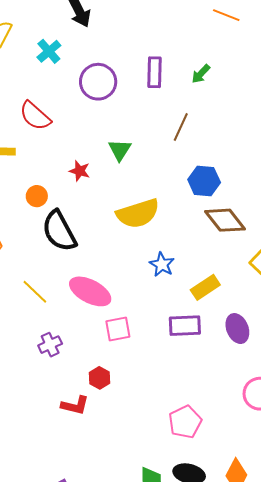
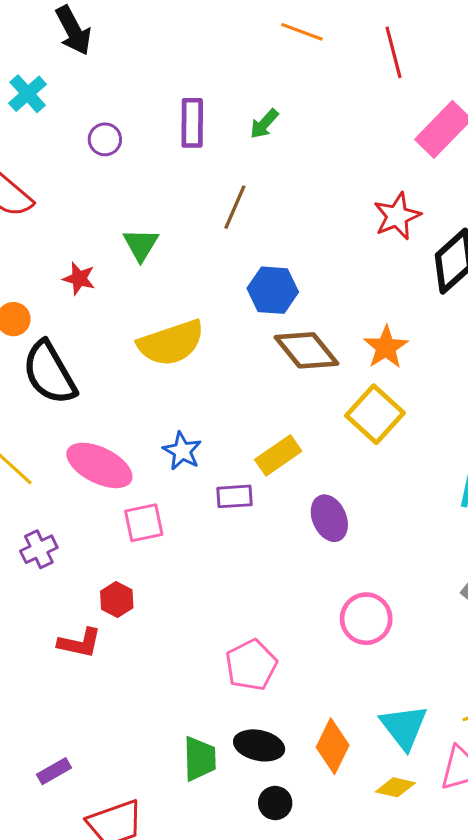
purple circle: (98, 82) -> (105, 139), size x0.6
blue star: (162, 264) -> (182, 451), moved
purple rectangle: (185, 326) -> (234, 496), moved, size x0.7

